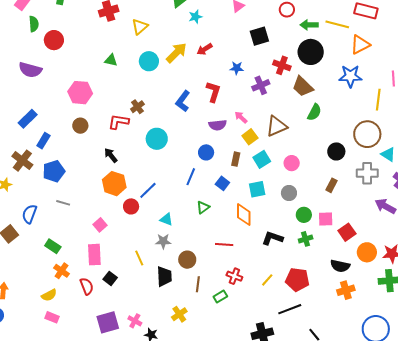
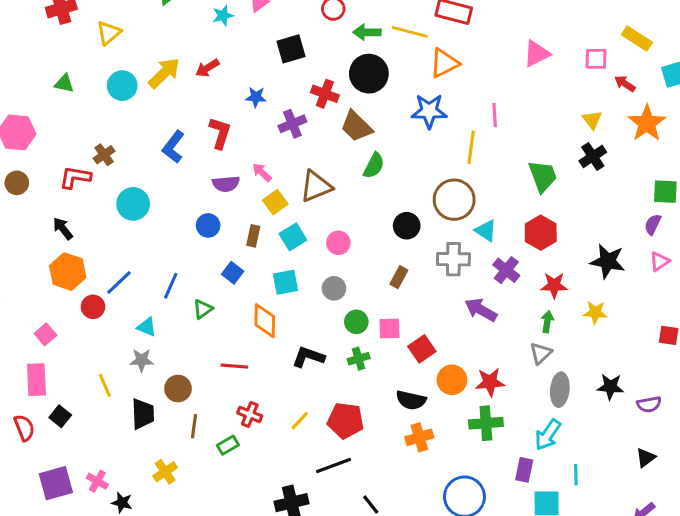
cyan star: (195, 17) -> (223, 16), moved
blue line: (191, 177) -> (171, 286), moved

